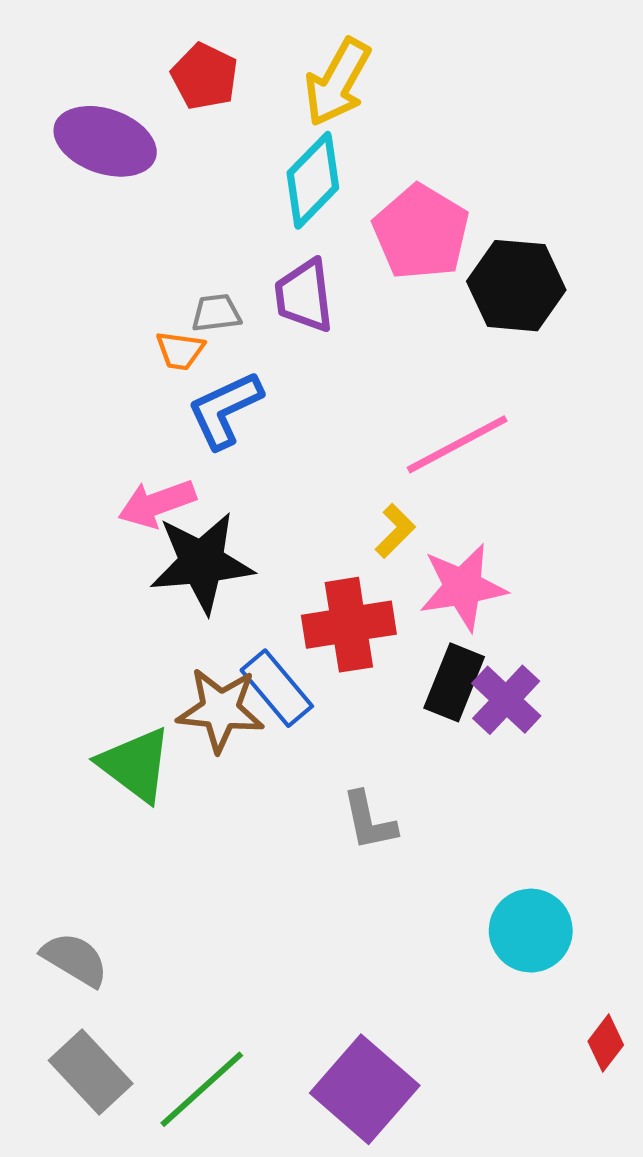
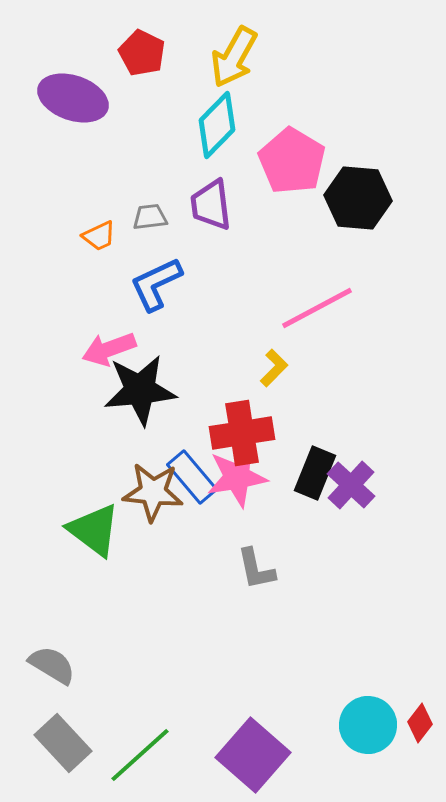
orange trapezoid: (180, 351) -> (99, 236), moved, turned -33
pink star: (463, 587) -> (237, 477), moved
cyan circle: (531, 931) -> (368, 725), moved

